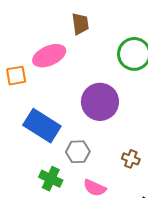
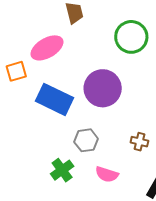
blue rectangle: (42, 126) -> (55, 99), moved
green cross: (51, 179) -> (62, 170), turned 35

